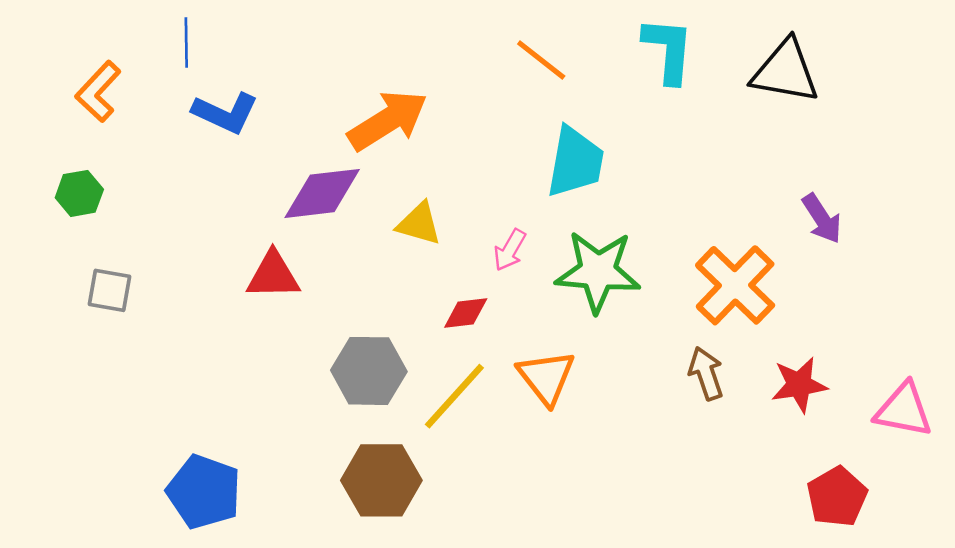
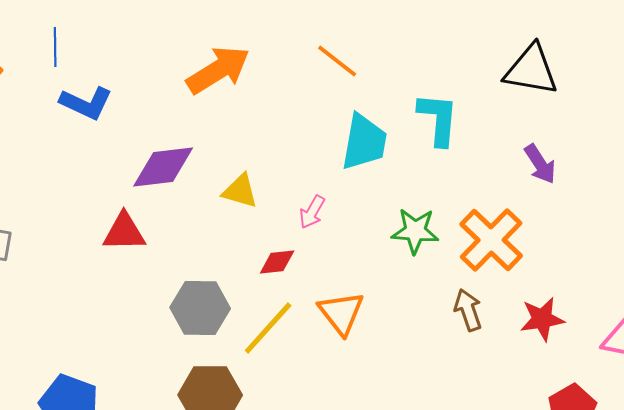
cyan L-shape: (668, 50) -> (438, 119), moved
orange arrow: (388, 120) -> (218, 70), moved
purple arrow: (822, 219) -> (540, 164), moved
green star: (598, 271) -> (415, 231), moved, size x0.7

